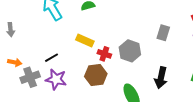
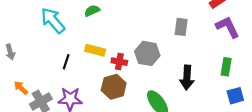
black line: (52, 58) -> (66, 62), moved, turned -32
orange arrow: (15, 62) -> (21, 88), turned -136

